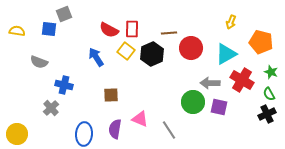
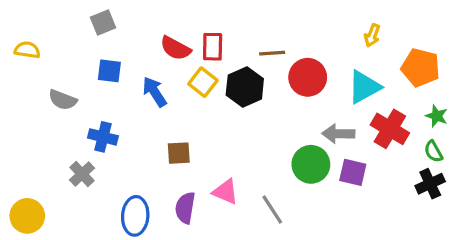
blue square: (49, 29) -> (109, 71), moved

